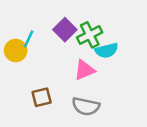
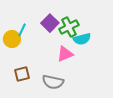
brown square: (42, 97) -> (22, 74), moved
gray semicircle: (86, 106) -> (53, 82), moved

